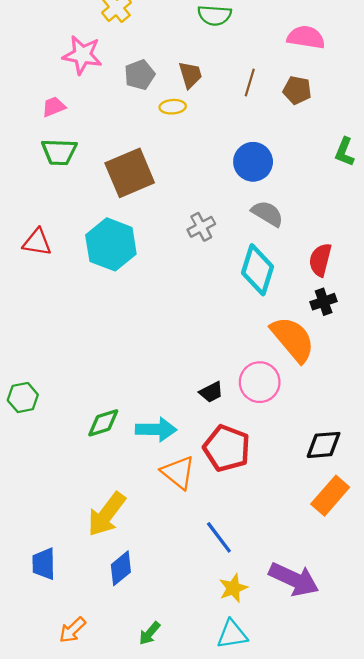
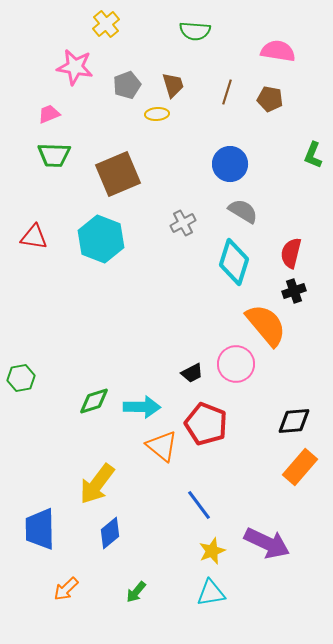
blue trapezoid: (44, 564) -> (40, 529), size x1.4

